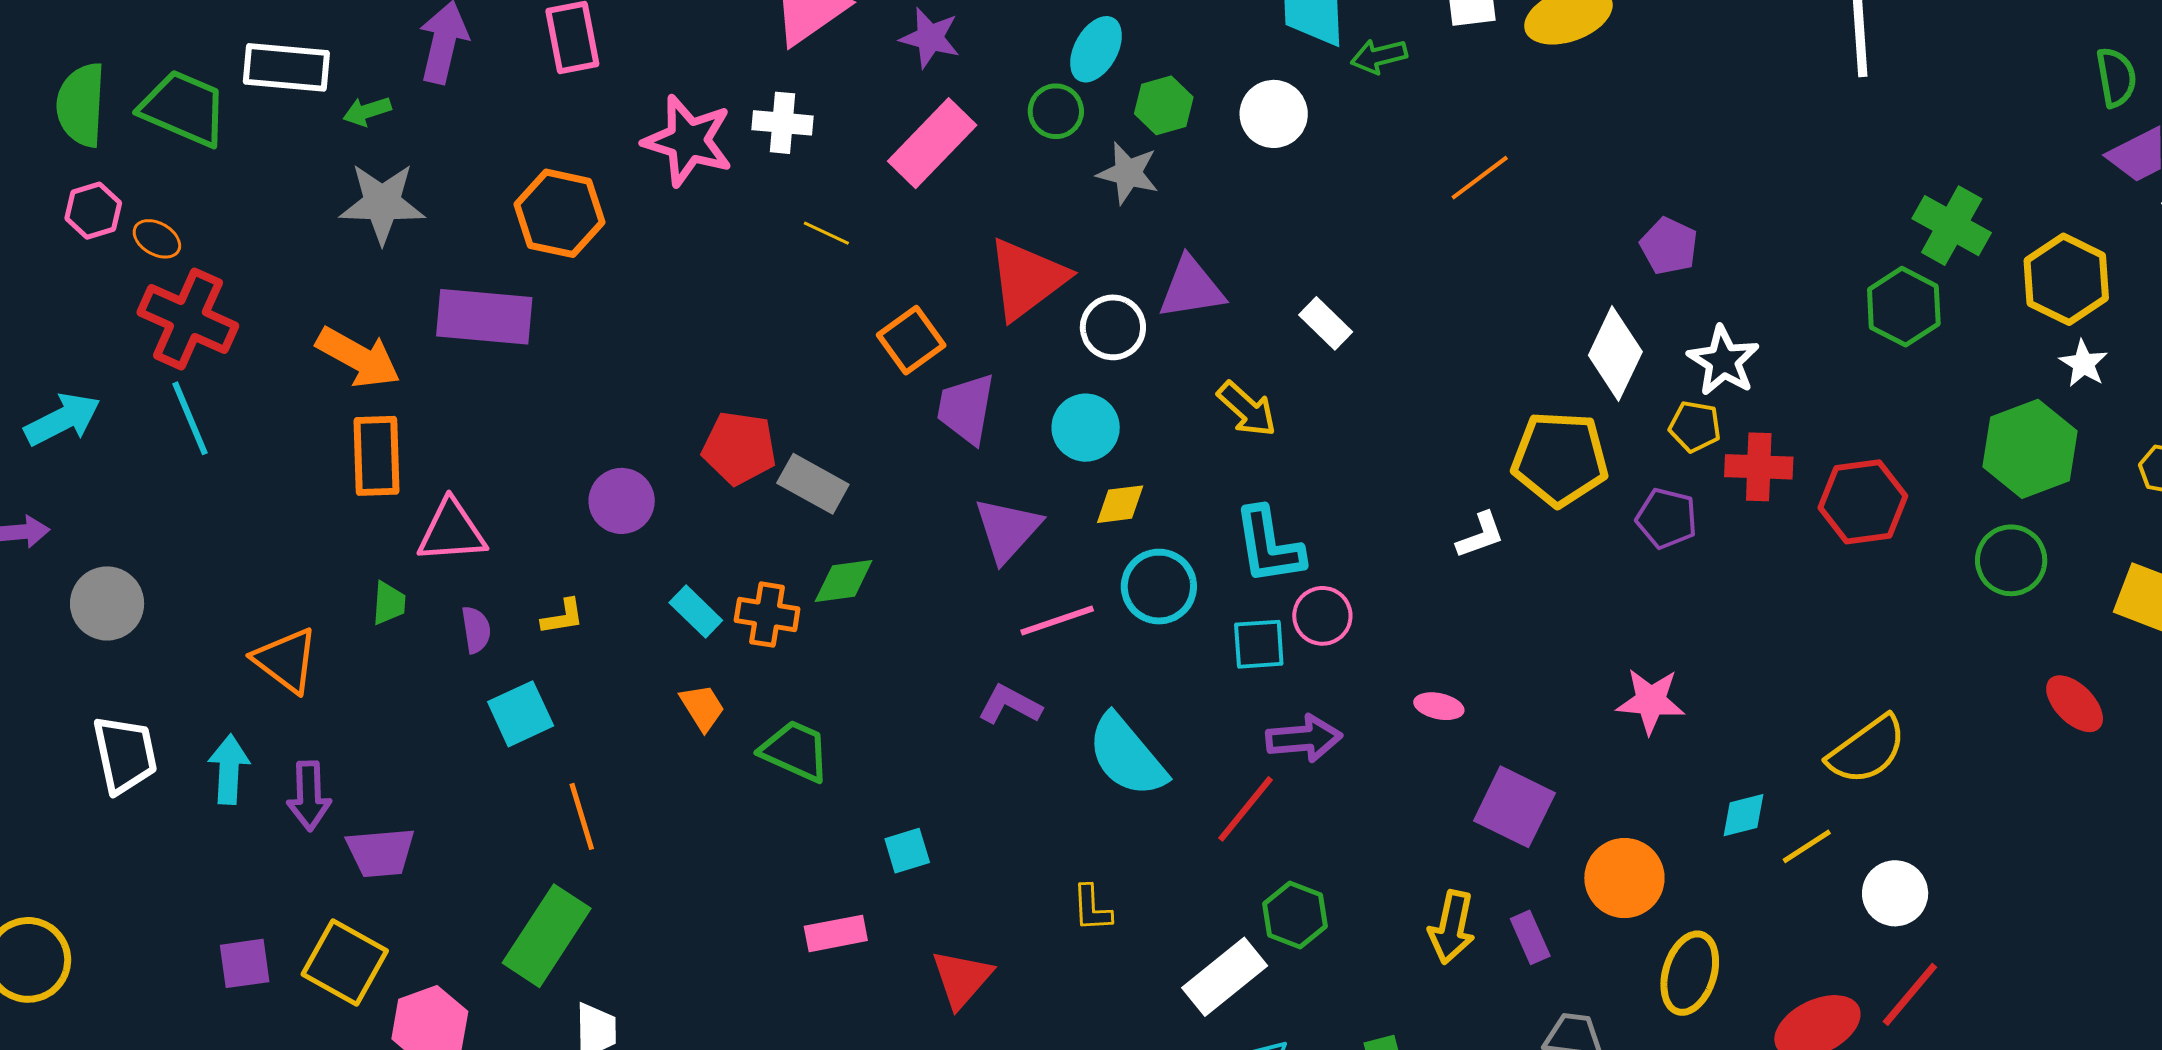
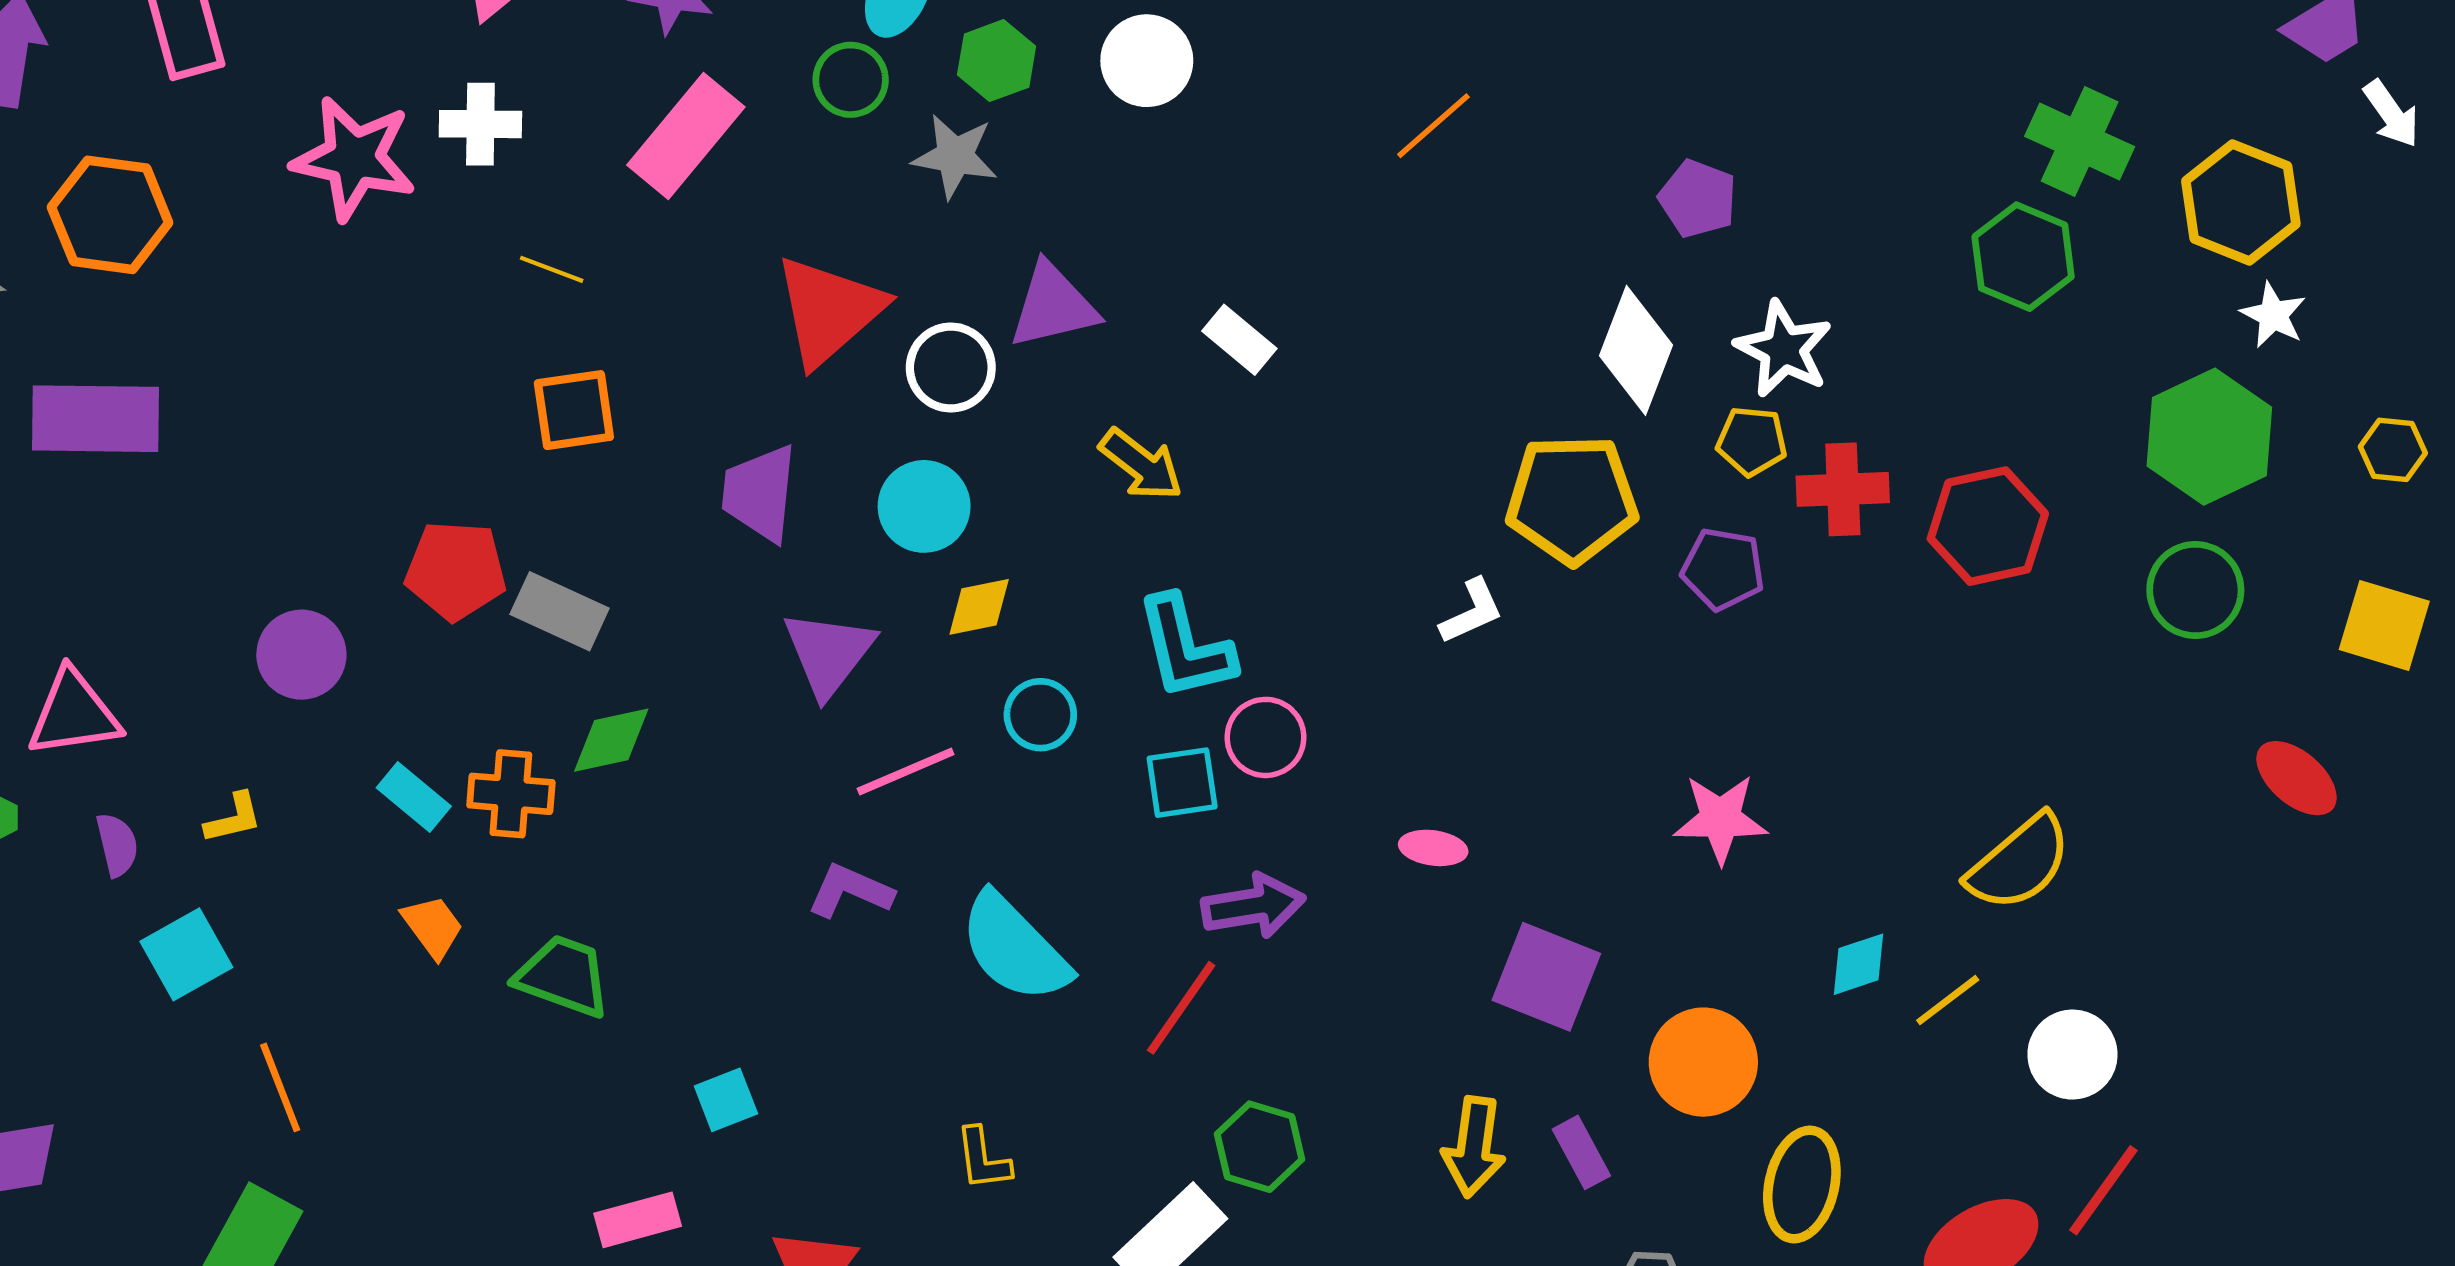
orange hexagon: (560, 213) -> (110, 215), moved
orange square: (911, 340) -> (574, 410), moved, turned 32
cyan circle: (1159, 587) -> (1040, 715), size x0.7

